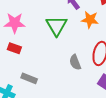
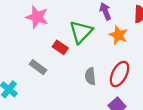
red rectangle: (14, 48) -> (60, 47), moved
gray rectangle: (29, 78) -> (38, 67), moved

